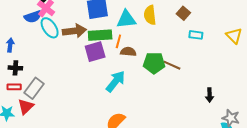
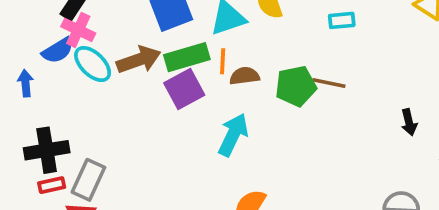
cyan rectangle: (196, 35) -> (342, 20), moved
blue arrow: (10, 45) -> (25, 83), moved
black cross: (15, 68) -> (47, 150), size x1.6

